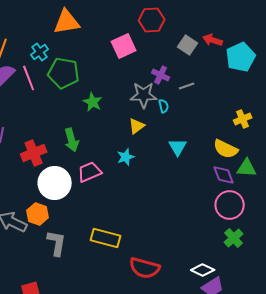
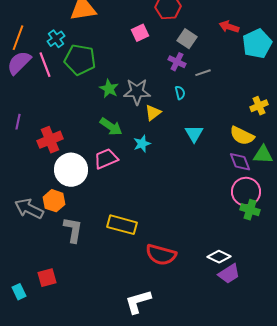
gray square: (188, 45) -> (187, 39), moved
pink square: (124, 46) -> (140, 33), size x0.7
gray star: (144, 95) -> (137, 92), moved
green arrow: (72, 140) -> (111, 127), moved, turned -40
green cross: (234, 238) -> (250, 210), moved, turned -30

